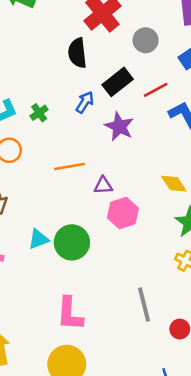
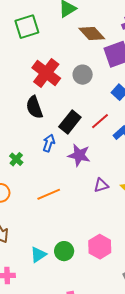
gray circle: (146, 40) -> (83, 75), moved
purple triangle: (103, 186) -> (101, 185), moved
pink hexagon: (123, 213) -> (100, 247), moved
green circle: (72, 242) -> (64, 251), size x0.7

